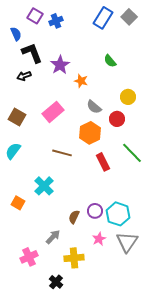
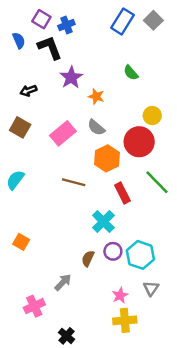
black L-shape: (32, 53) -> (50, 48), moved
gray semicircle: (94, 107) -> (96, 127), moved
brown square: (17, 117) -> (20, 127), moved
red circle: (117, 119) -> (139, 142), size x1.6
cyan cross: (44, 186) -> (103, 222), moved
pink star: (99, 239) -> (120, 295), moved
gray triangle: (127, 242) -> (151, 288), size x0.6
yellow cross: (74, 258) -> (125, 320), moved

